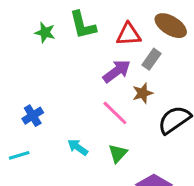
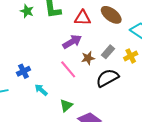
gray rectangle: (151, 59) -> (108, 52), moved
blue cross: (33, 116) -> (24, 71), moved
green triangle: (118, 153) -> (66, 105), moved

